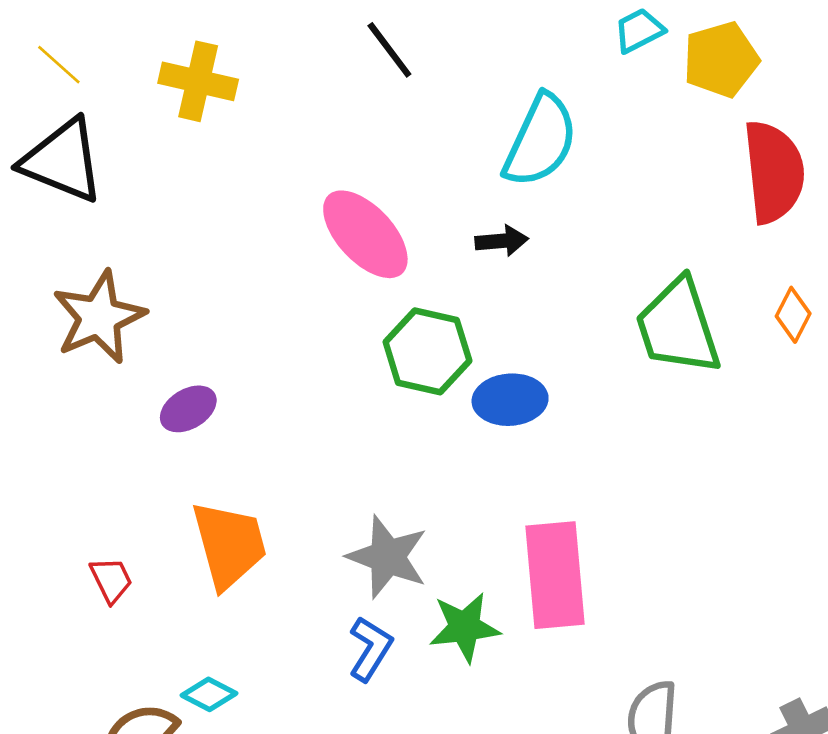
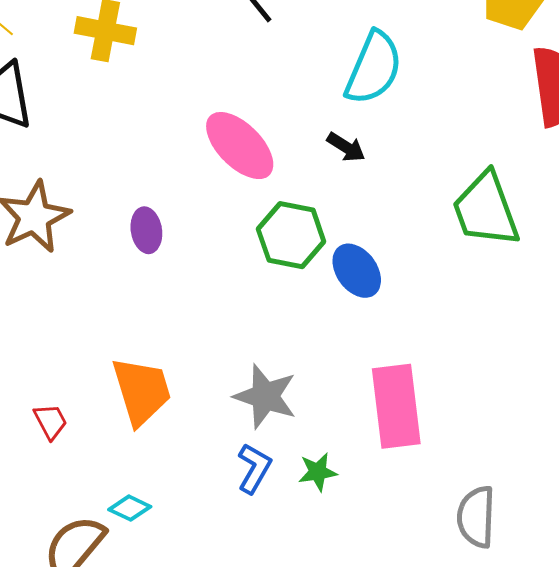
black arrow: (502, 241) -> (346, 147), turned 39
blue ellipse: (510, 400) -> (357, 271), turned 60
purple ellipse: (188, 409) -> (146, 230), moved, turned -66
green star: (465, 627) -> (318, 472), moved, size x0.7

